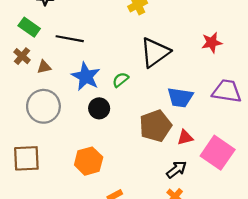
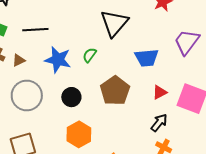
purple trapezoid: (227, 91) -> (187, 42), turned -48
black circle: (99, 108) -> (71, 97), moved
brown pentagon: (156, 126) -> (115, 91), moved

